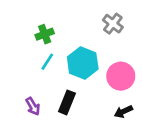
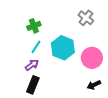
black rectangle: (67, 102) -> (33, 85), moved
purple arrow: (33, 106) -> (32, 65), moved, turned -96

